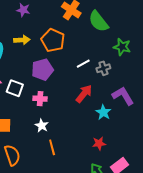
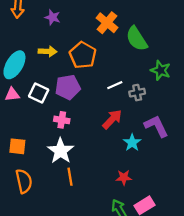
white square: (15, 88) -> (39, 93), moved
white star: (42, 126) -> (61, 151), size x1.6

